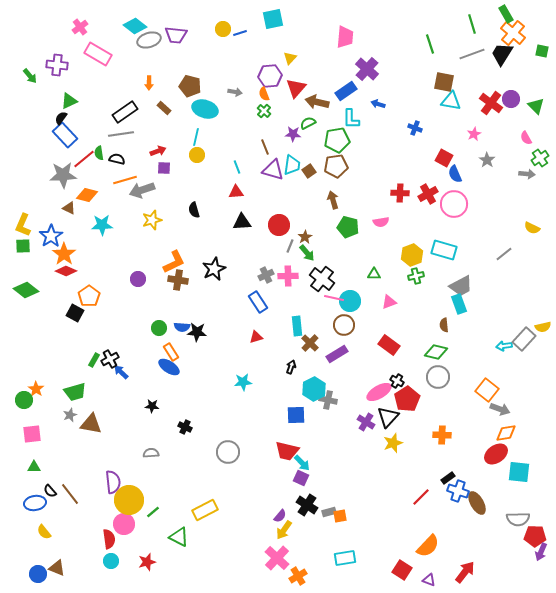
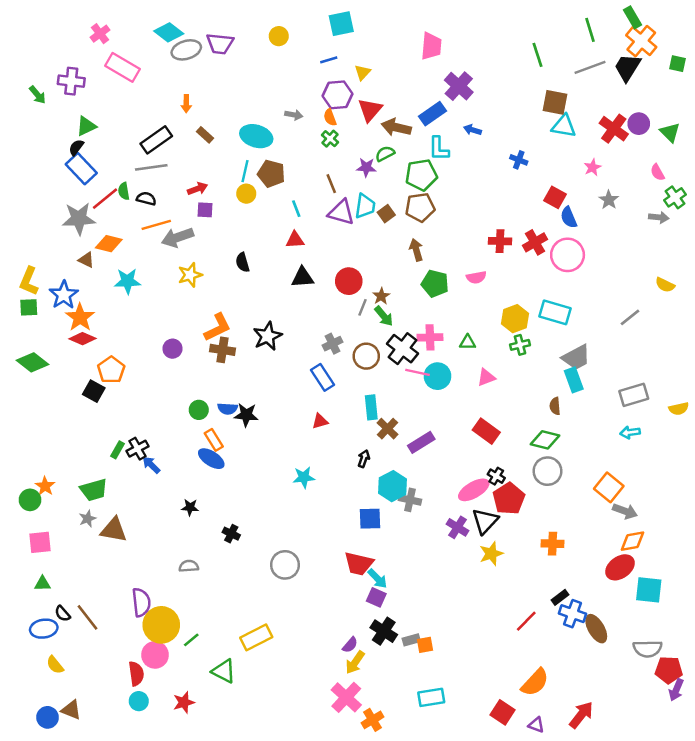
blue line: (240, 33) -> (329, 60), moved
brown pentagon: (190, 86) -> (271, 174), moved
pink cross: (288, 276) -> (430, 337), moved
brown circle: (344, 325) -> (366, 356), moved
gray rectangle: (524, 339) -> (634, 395), moved, turned 30

